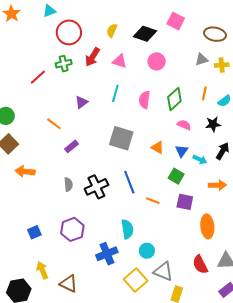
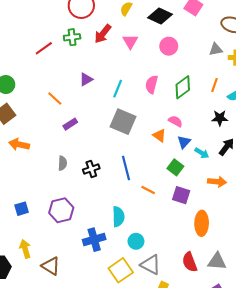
pink triangle: (120, 61) -> (130, 42), turned 35
cyan line: (115, 93) -> (118, 89), moved
pink semicircle: (184, 125) -> (175, 121), moved
black cross: (96, 187) -> (91, 169), size x0.7

